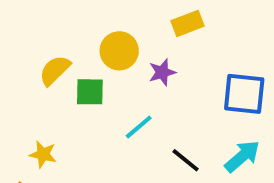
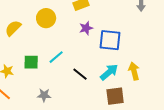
purple star: (162, 72) -> (86, 28), moved
green square: (90, 92) -> (31, 62), moved

